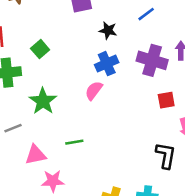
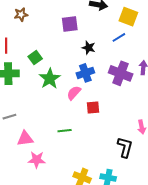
red square: (166, 100) -> (93, 107), moved
green star: (43, 101) -> (50, 79), moved
green line: (74, 142) -> (65, 131), moved

